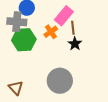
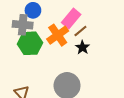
brown line: (73, 28) -> (80, 31), turned 56
orange cross: (51, 32) -> (58, 35), size x1.5

